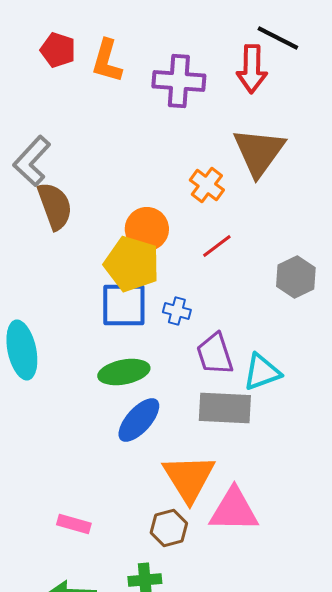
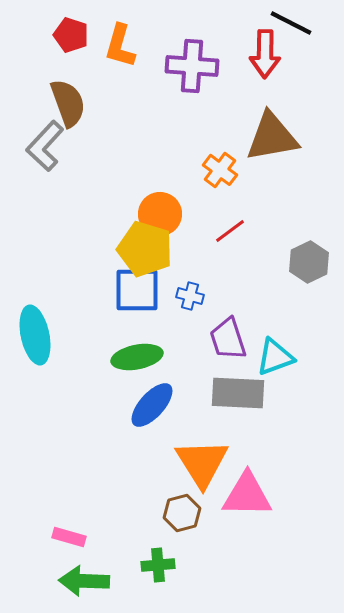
brown triangle: (259, 152) -> (272, 137), turned 44
brown semicircle: (55, 206) -> (68, 103), moved
pink rectangle: (74, 524) -> (69, 537), moved

